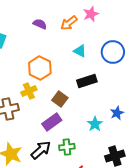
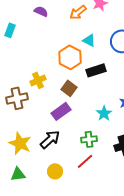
purple semicircle: (40, 24) -> (41, 11), moved
orange hexagon: (40, 68) -> (70, 57), moved
green cross: (67, 147) -> (89, 139), moved

